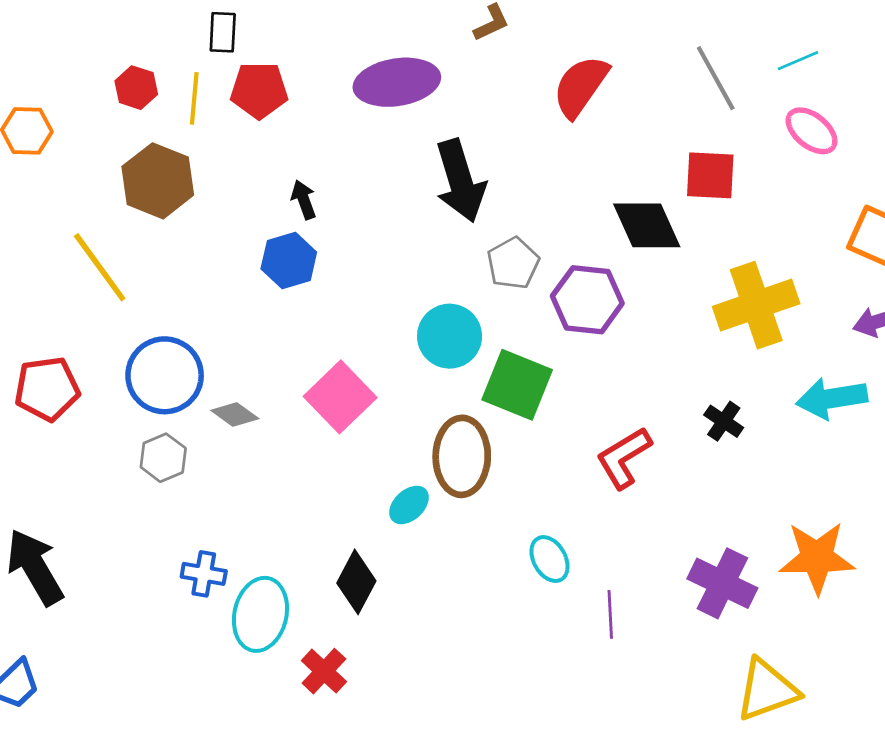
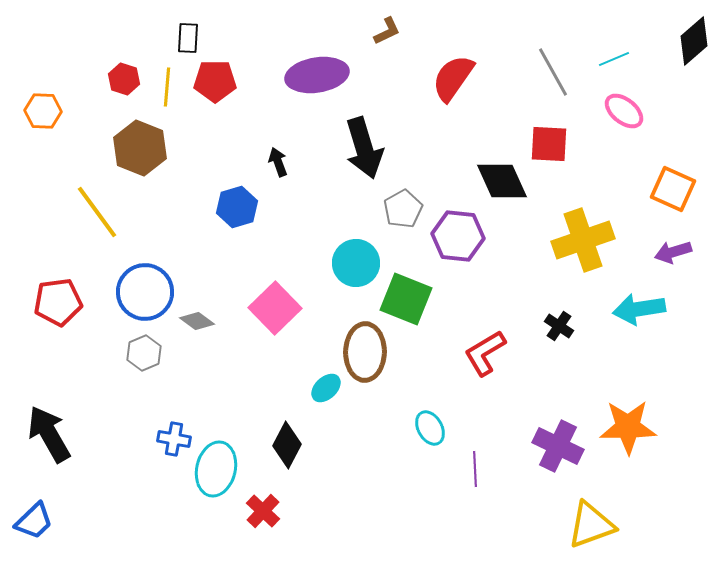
black arrow: (304, 200) -> (278, 162), moved

